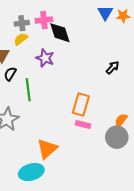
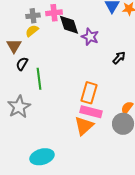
purple star: (45, 58) -> (90, 37), moved
pink rectangle: (83, 125) -> (91, 112), size x1.5
orange triangle: (47, 149) -> (84, 126), moved

